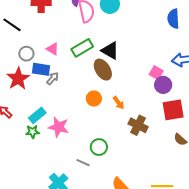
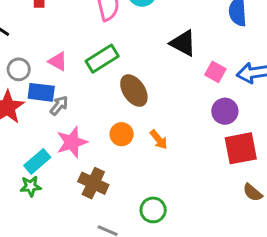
black triangle: (110, 51) -> (183, 43), moved
pink square: (156, 73) -> (215, 72), moved
brown cross: (138, 125) -> (93, 183), moved
pink star: (59, 127) -> (72, 142), moved, turned -30
green circle: (99, 147) -> (153, 210), moved

